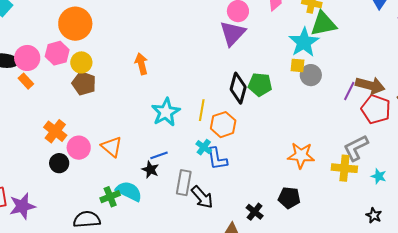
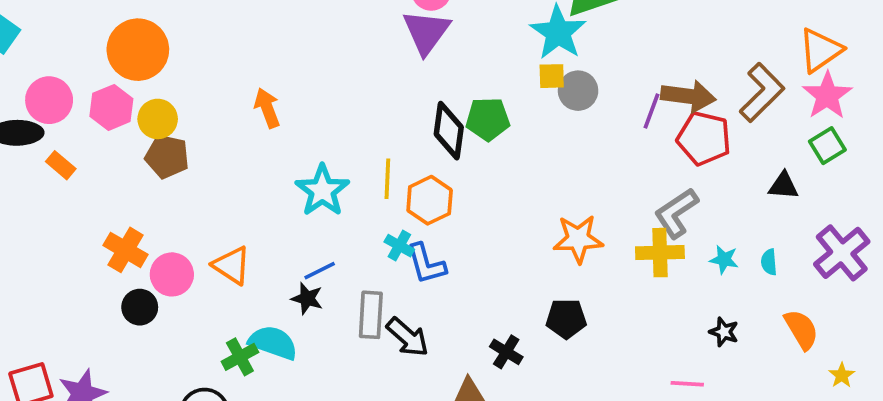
pink circle: (27, 58) -> (49, 100), moved

